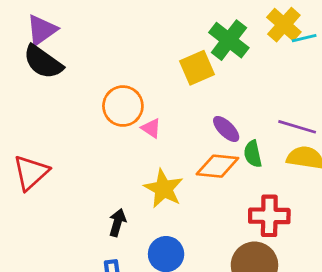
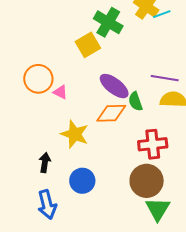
purple ellipse: (226, 129) -> (114, 86), size x1.4

